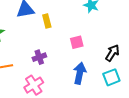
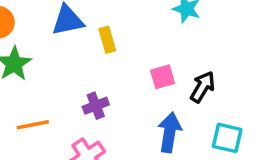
black arrow: (112, 53) -> (203, 87), moved
cyan square: (111, 77) -> (227, 138), turned 36

